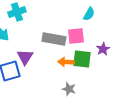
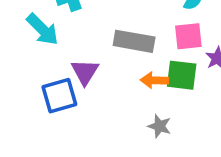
pink square: (76, 36) -> (188, 36), moved

